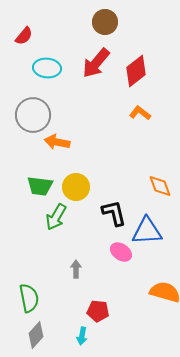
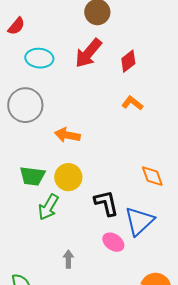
red diamond: (136, 71) -> (128, 61), size x0.7
orange arrow: (57, 142) -> (67, 135), moved
blue triangle: (147, 231) -> (139, 221), turned -40

